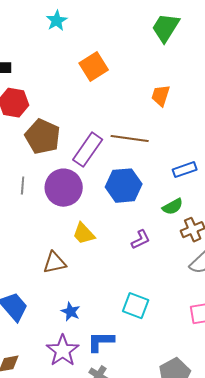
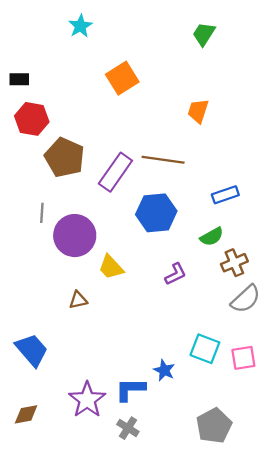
green trapezoid: (166, 28) -> (204, 34), size x0.7
purple circle: (64, 188) -> (75, 236), moved
brown triangle: (55, 263) -> (78, 300), size x0.7
cyan square: (136, 306) -> (205, 349), moved
blue star: (71, 312) -> (164, 370), moved

